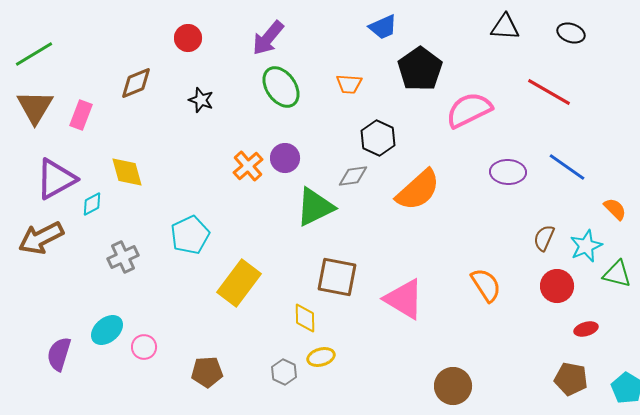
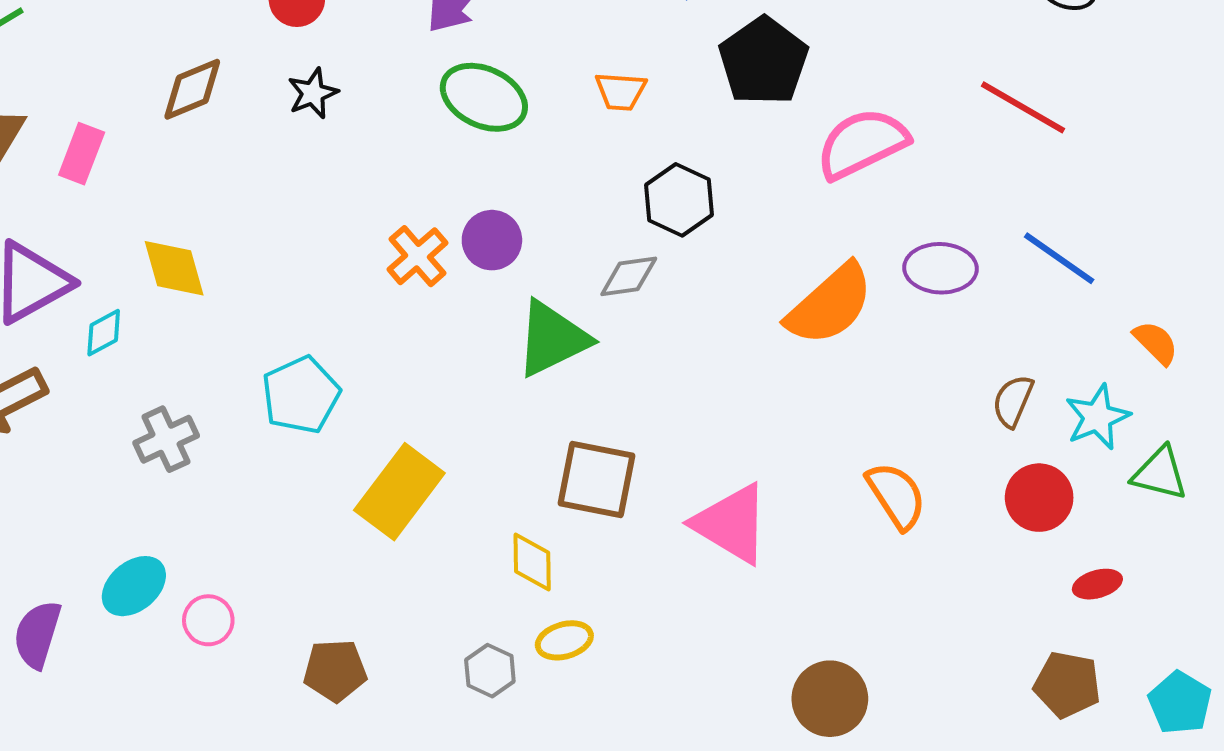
green ellipse: (281, 87) -> (484, 97), turned -30
black star: (201, 100) -> (313, 93), moved, turned 30
orange semicircle: (418, 190) -> (830, 304), moved

